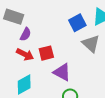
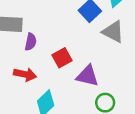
red arrow: (25, 54) -> (25, 74), moved

